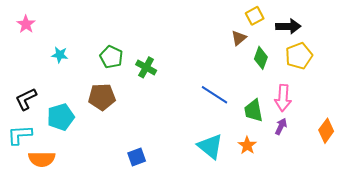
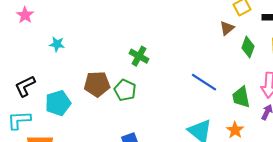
green pentagon: (111, 57) -> (125, 90), moved

